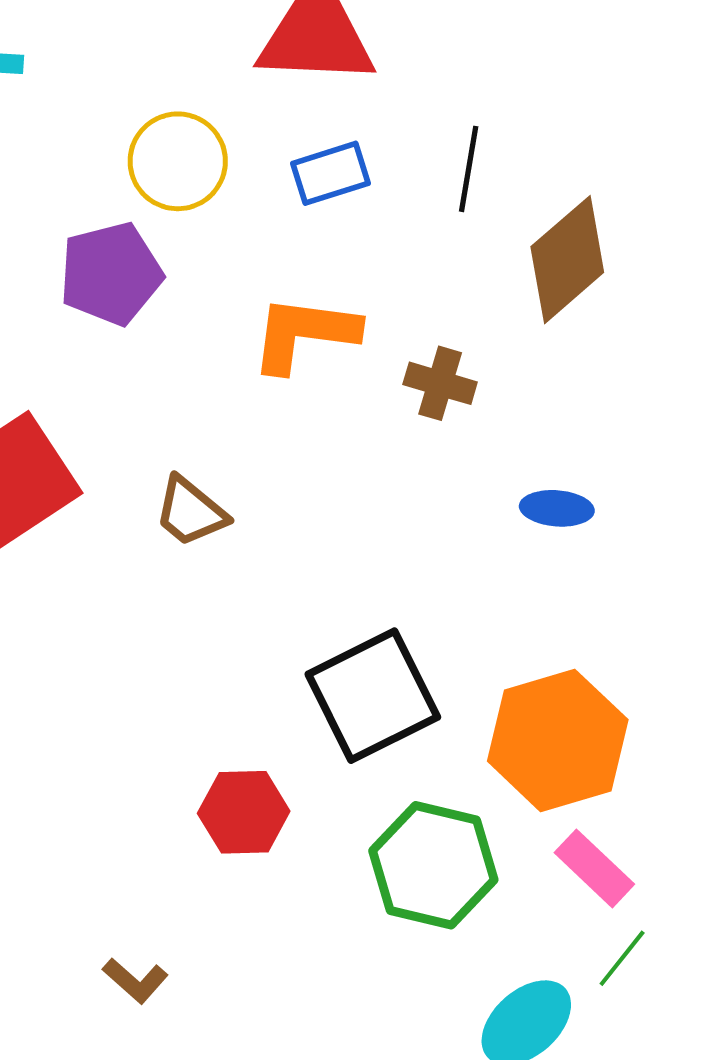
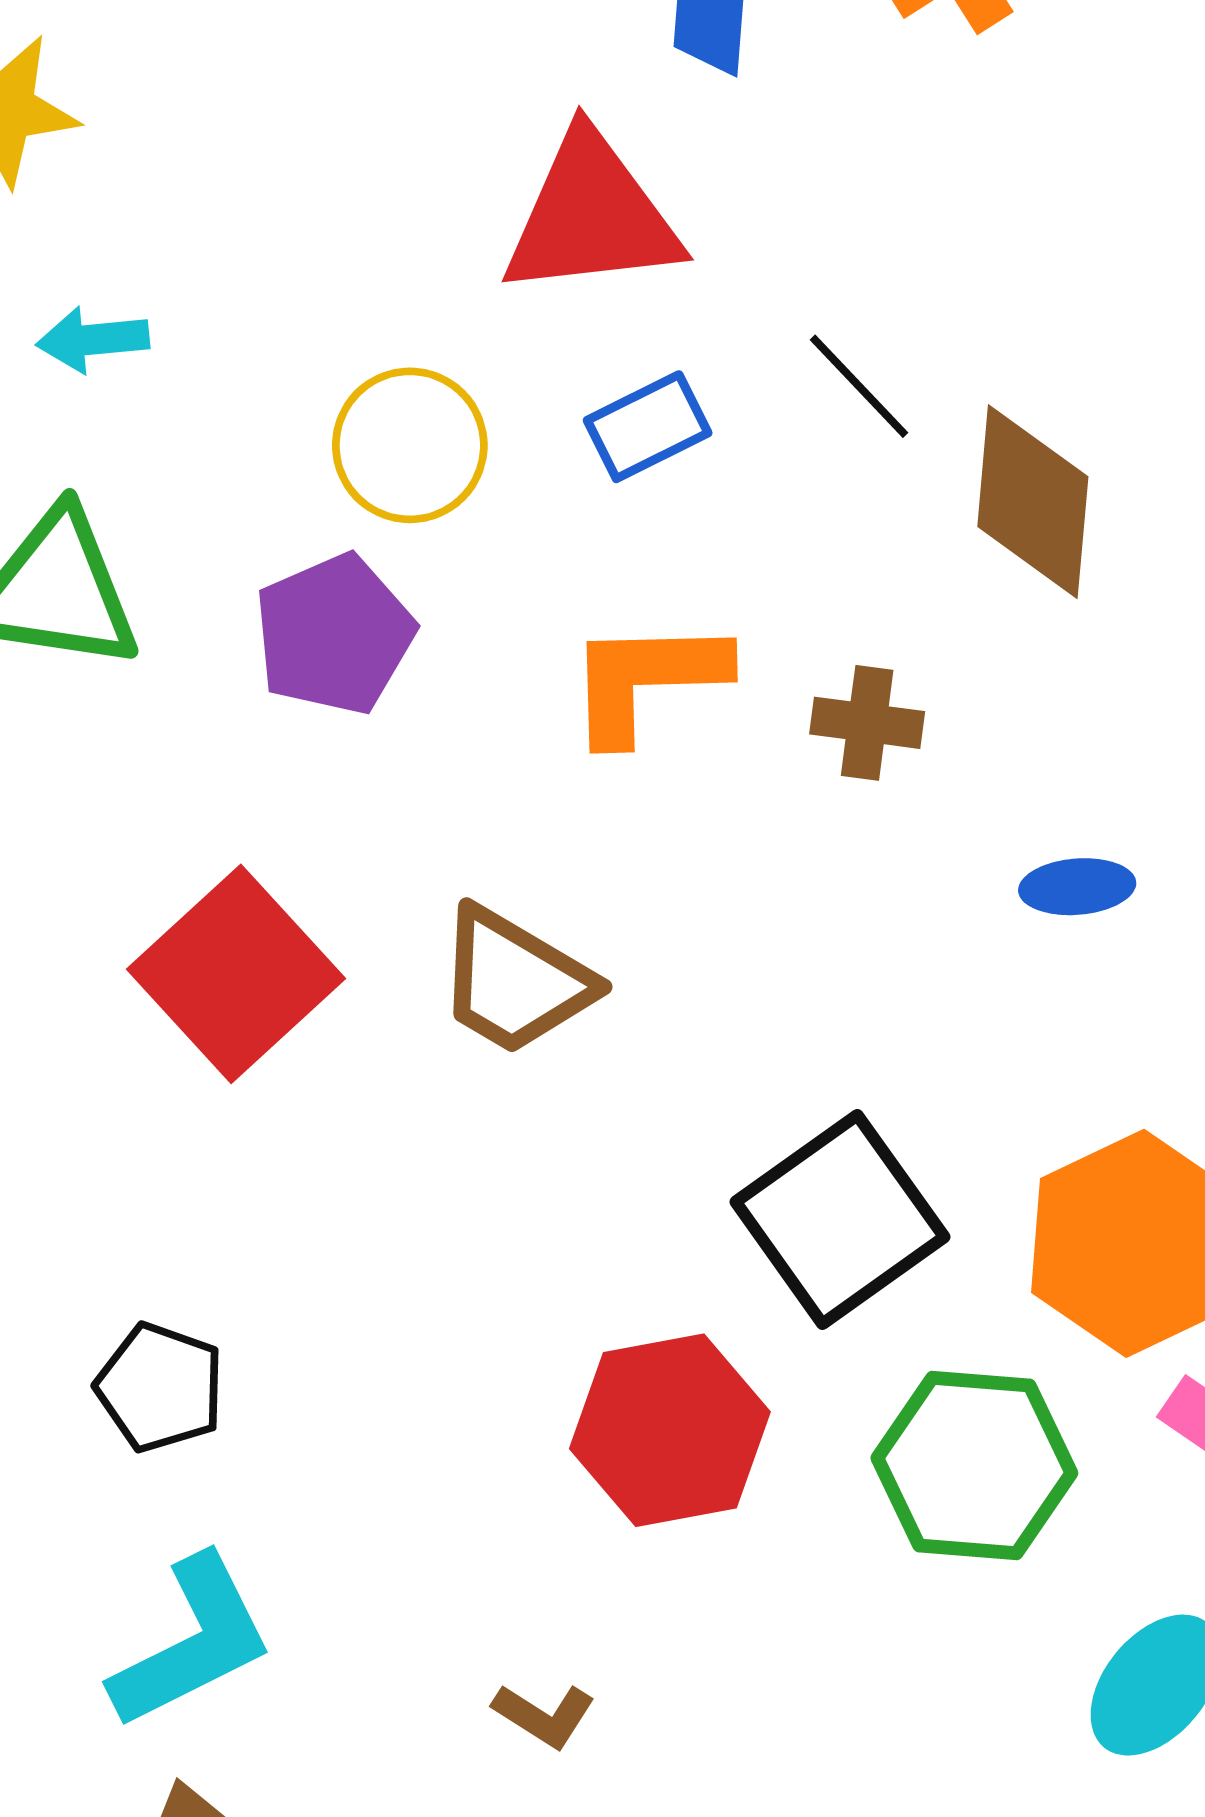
black line: (469, 169) -> (859, 386), turned -44
brown diamond: (567, 260) -> (1033, 502), turned -35
brown trapezoid: (191, 512) -> (515, 981), size x1.4
red hexagon: (244, 812) -> (670, 1430), size x1.4

